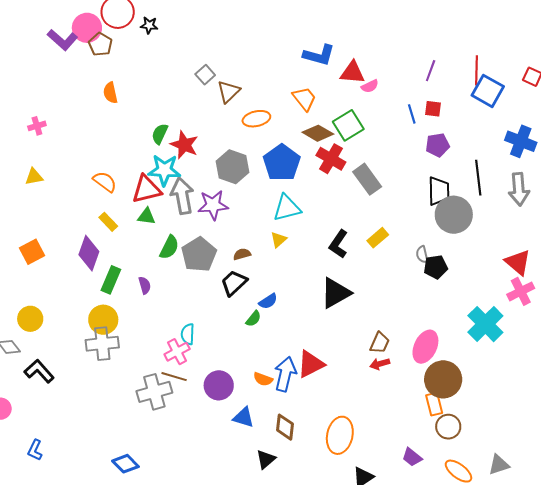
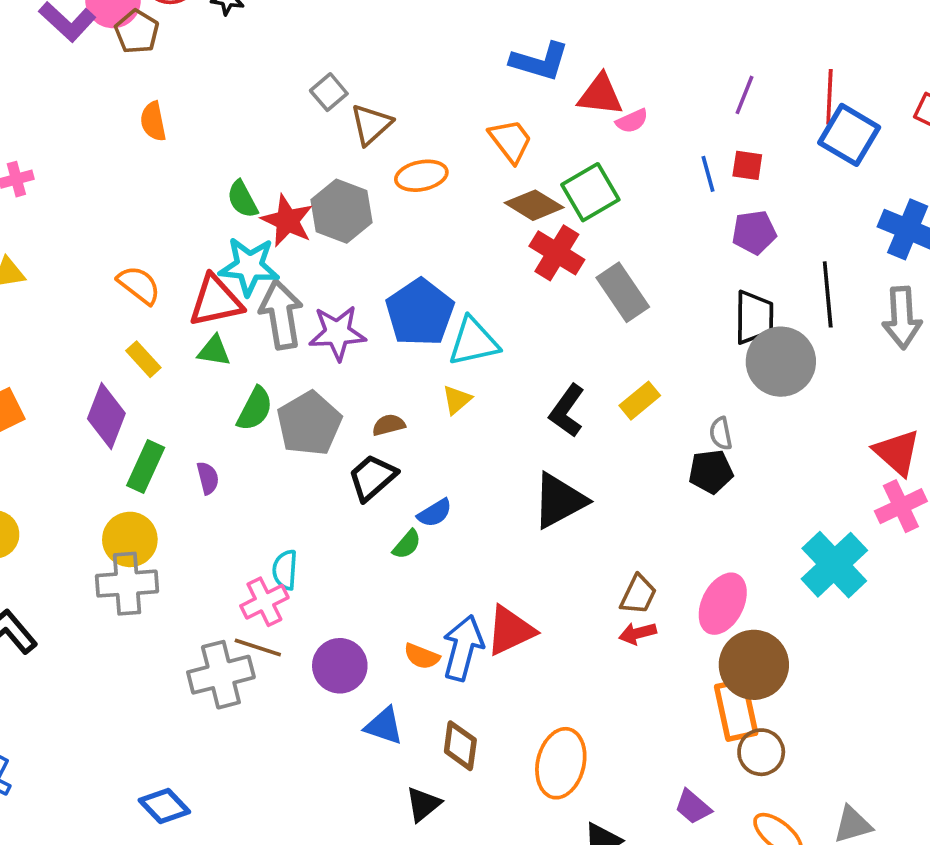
green semicircle: (160, 134) -> (242, 199), turned -55
blue pentagon: (282, 163) -> (420, 312), moved
gray hexagon: (232, 167) -> (341, 211), moved
black pentagon: (436, 267) -> (711, 472), moved
orange rectangle: (434, 404) -> (736, 710), size x1.4

